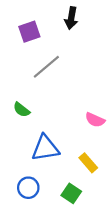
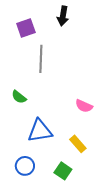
gray line: (46, 67) -> (41, 59), turned -48

